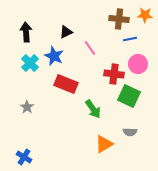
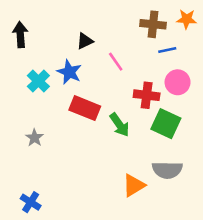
black arrow: (26, 32) -> (20, 35), moved
green arrow: (93, 109) -> (120, 125), moved
gray semicircle: (130, 132) -> (167, 170), size x1.6

